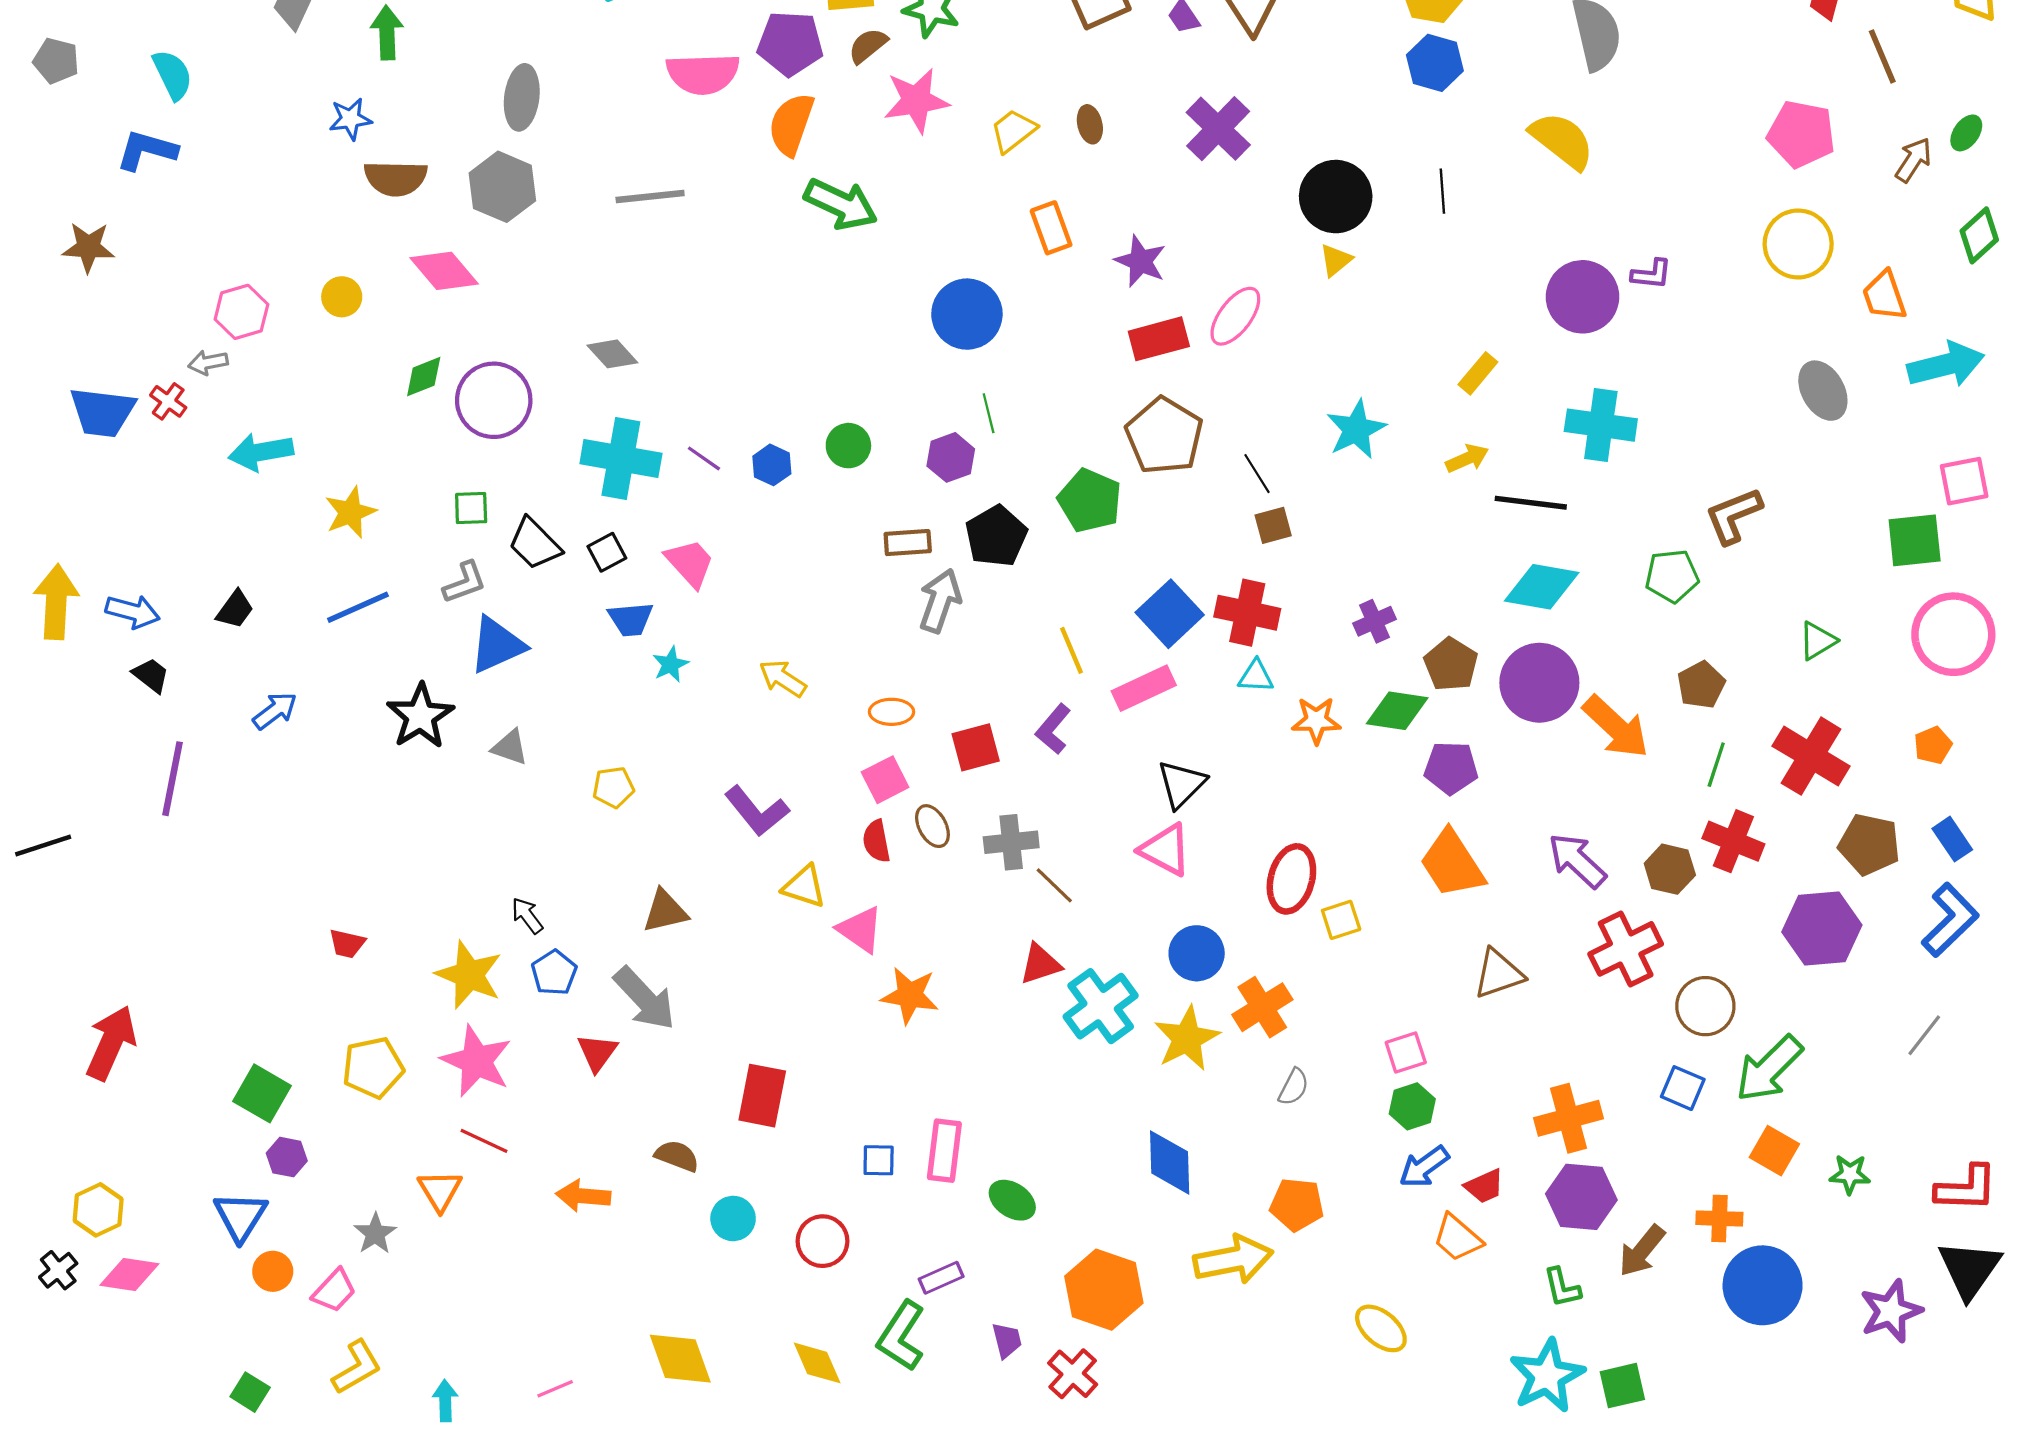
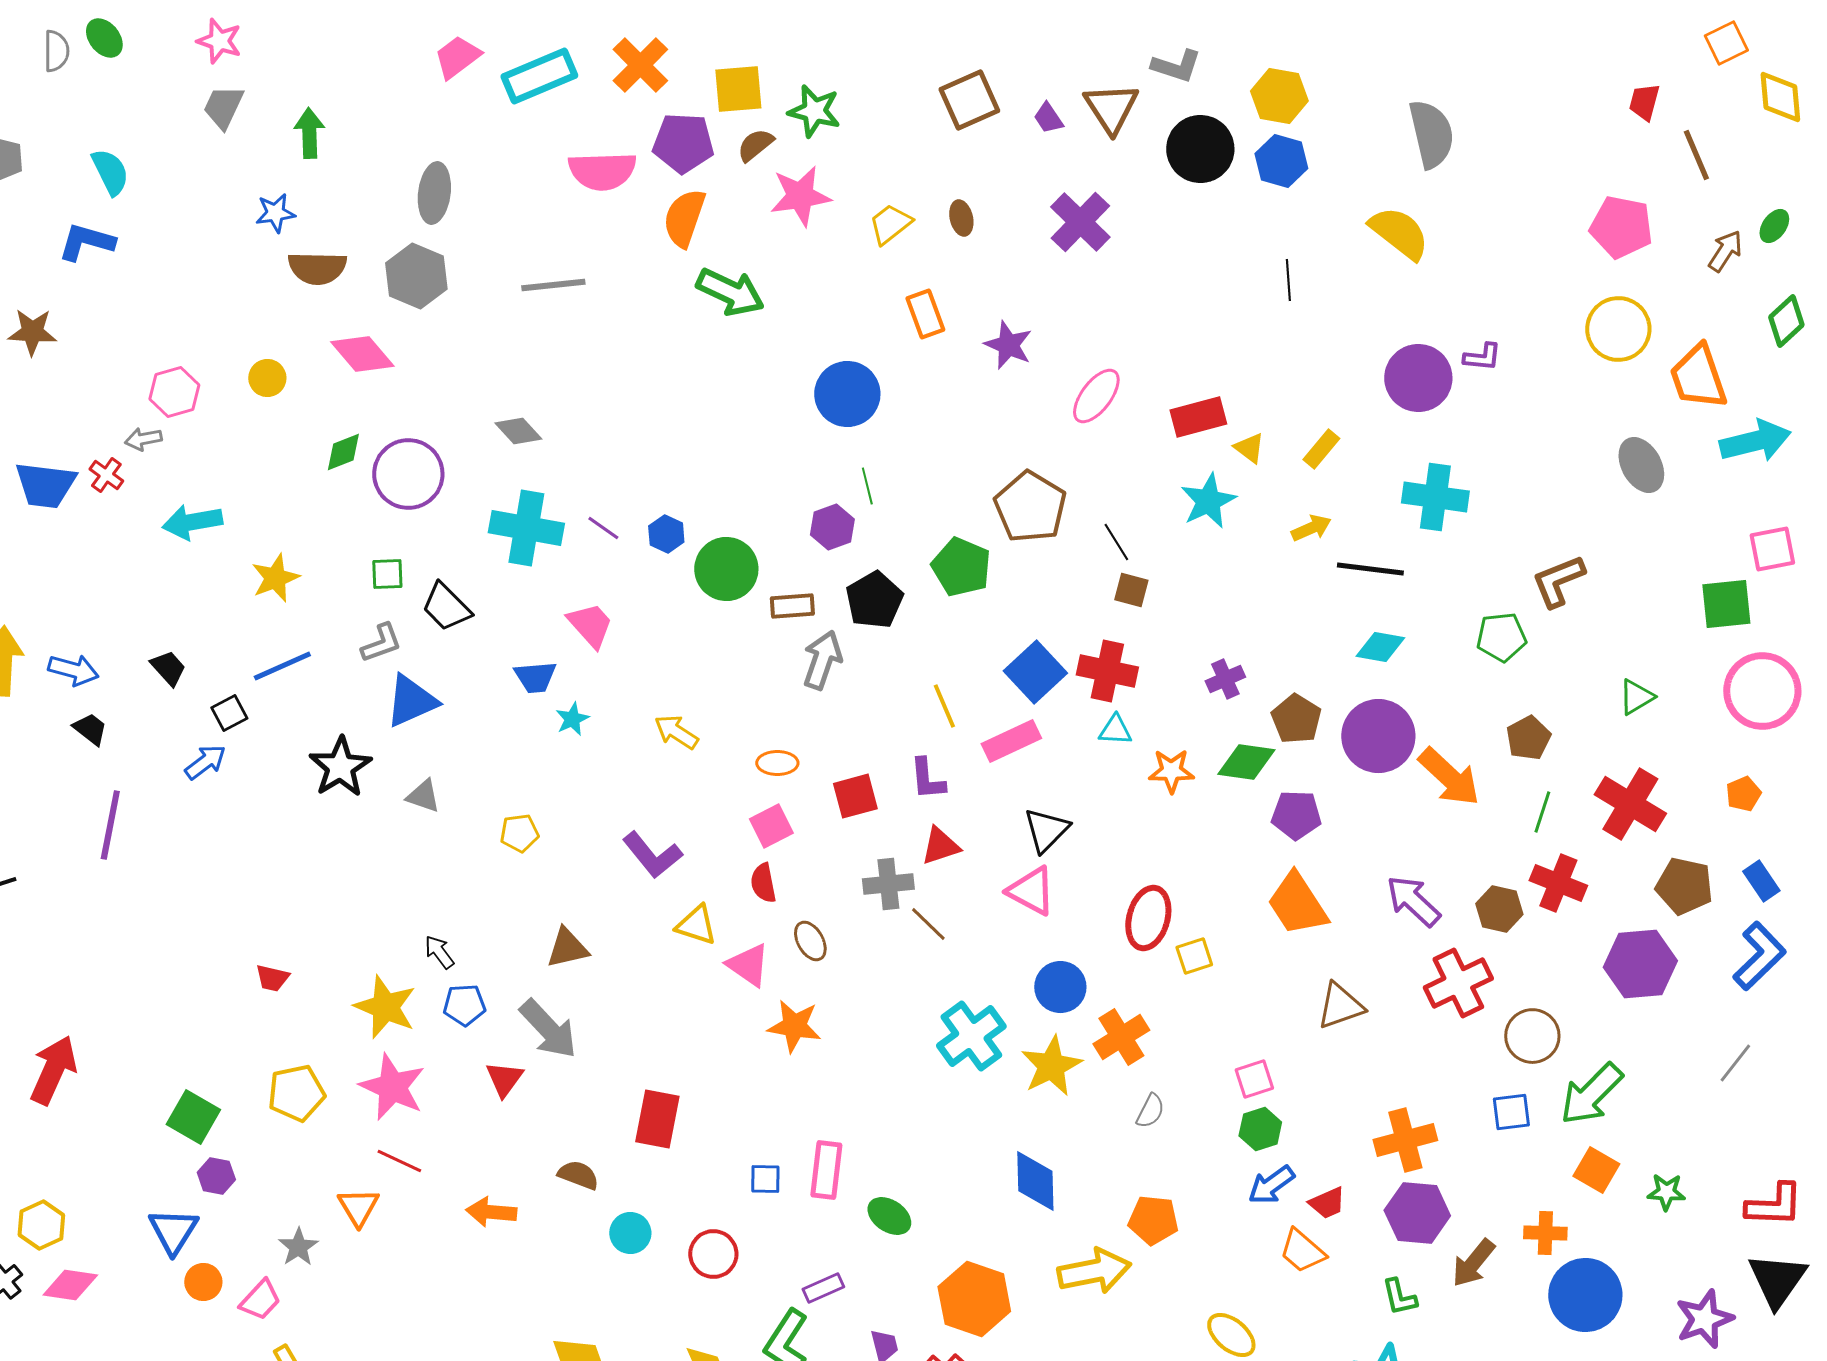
black circle: (1336, 197) -> (1200, 149), moved
yellow triangle: (1336, 260) -> (1249, 448), moved, turned -44
orange trapezoid: (1884, 296) -> (1698, 377), size x1.4
red rectangle: (1159, 339) -> (1198, 417), moved
green circle: (848, 446) -> (726, 569), moved, size x1.5
brown square: (1273, 525) -> (1131, 590), turned 30
black square: (607, 552) -> (229, 713), moved
cyan diamond: (1542, 587) -> (1380, 647), size x0.7
black trapezoid: (235, 609) -> (168, 668), turned -78
purple L-shape: (1053, 729) -> (927, 779), turned -45
brown ellipse: (932, 826) -> (810, 941), moved
red triangle: (1040, 964) -> (940, 846), moved
blue pentagon: (554, 973) -> (464, 1005), turned 30
blue square: (1683, 1088) -> (1511, 1112), turned -30

